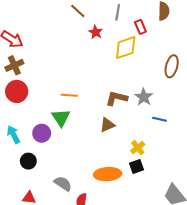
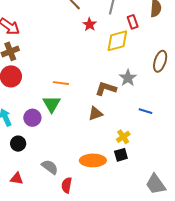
gray star: (144, 97) -> (128, 78), moved

